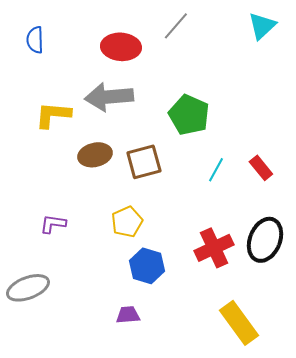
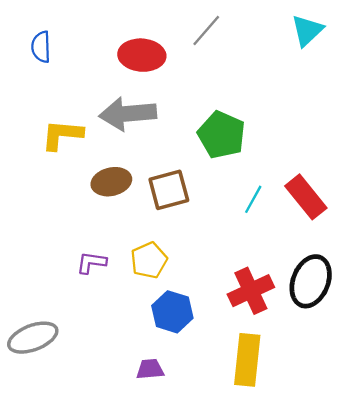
red rectangle: (261, 168) -> (306, 197), size x1.5
purple L-shape: (53, 224) -> (91, 263), moved
yellow rectangle: (239, 323) -> (247, 360), moved, turned 42

